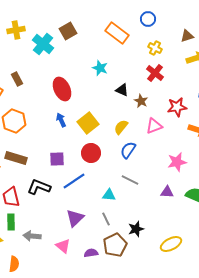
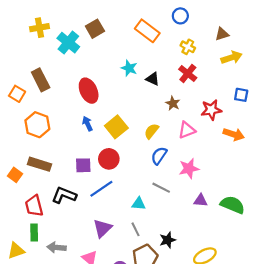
brown rectangle: (17, 79) -> (41, 80), size x1.5
black triangle: (122, 90) -> (153, 79), moved
red circle: (91, 153) -> (109, 159), moved
pink star: (177, 162) -> (189, 168), moved

